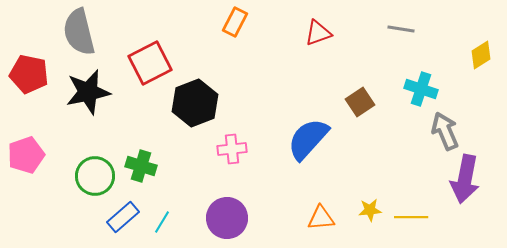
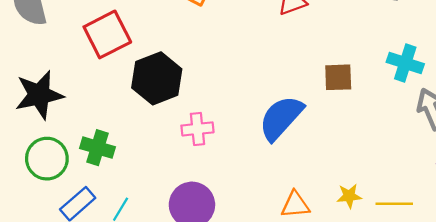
black star: (88, 92) -> (39, 95), moved
brown square: (360, 102) -> (338, 77), turned 32

